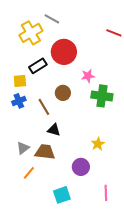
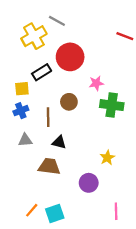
brown line: (44, 107) -> (48, 117), turned 30
gray triangle: (23, 148) -> (25, 140), moved, turned 32
orange line: (29, 173) -> (32, 210), moved
cyan square: (62, 195) -> (55, 213), moved

